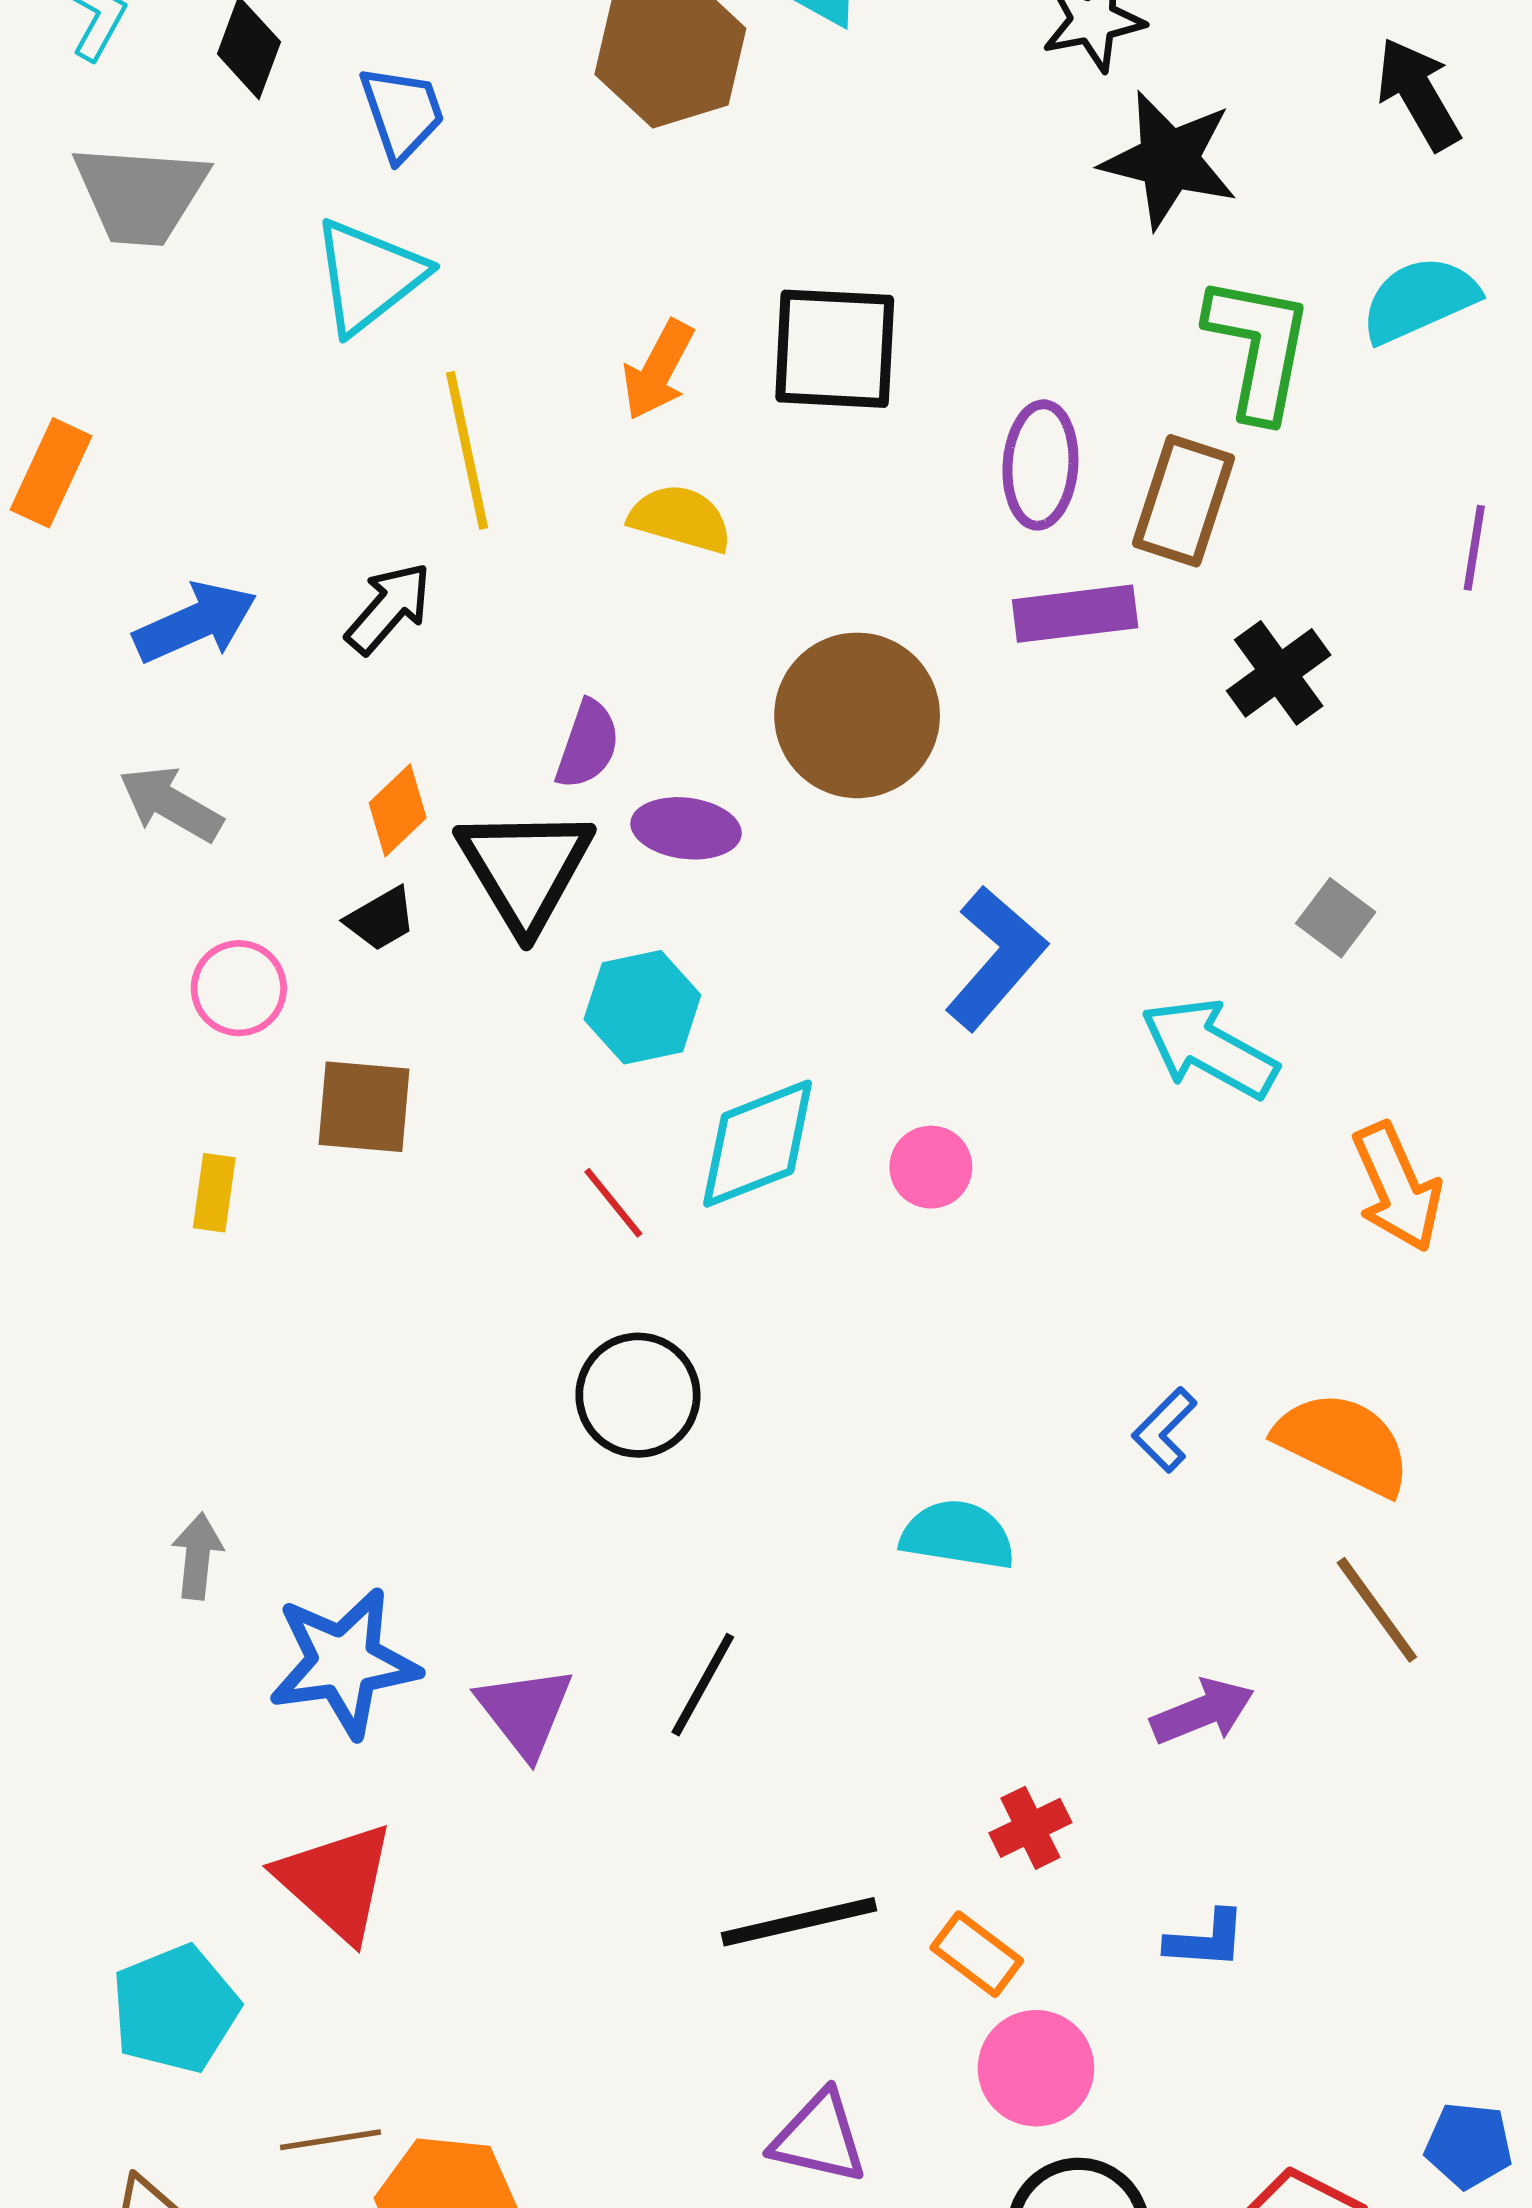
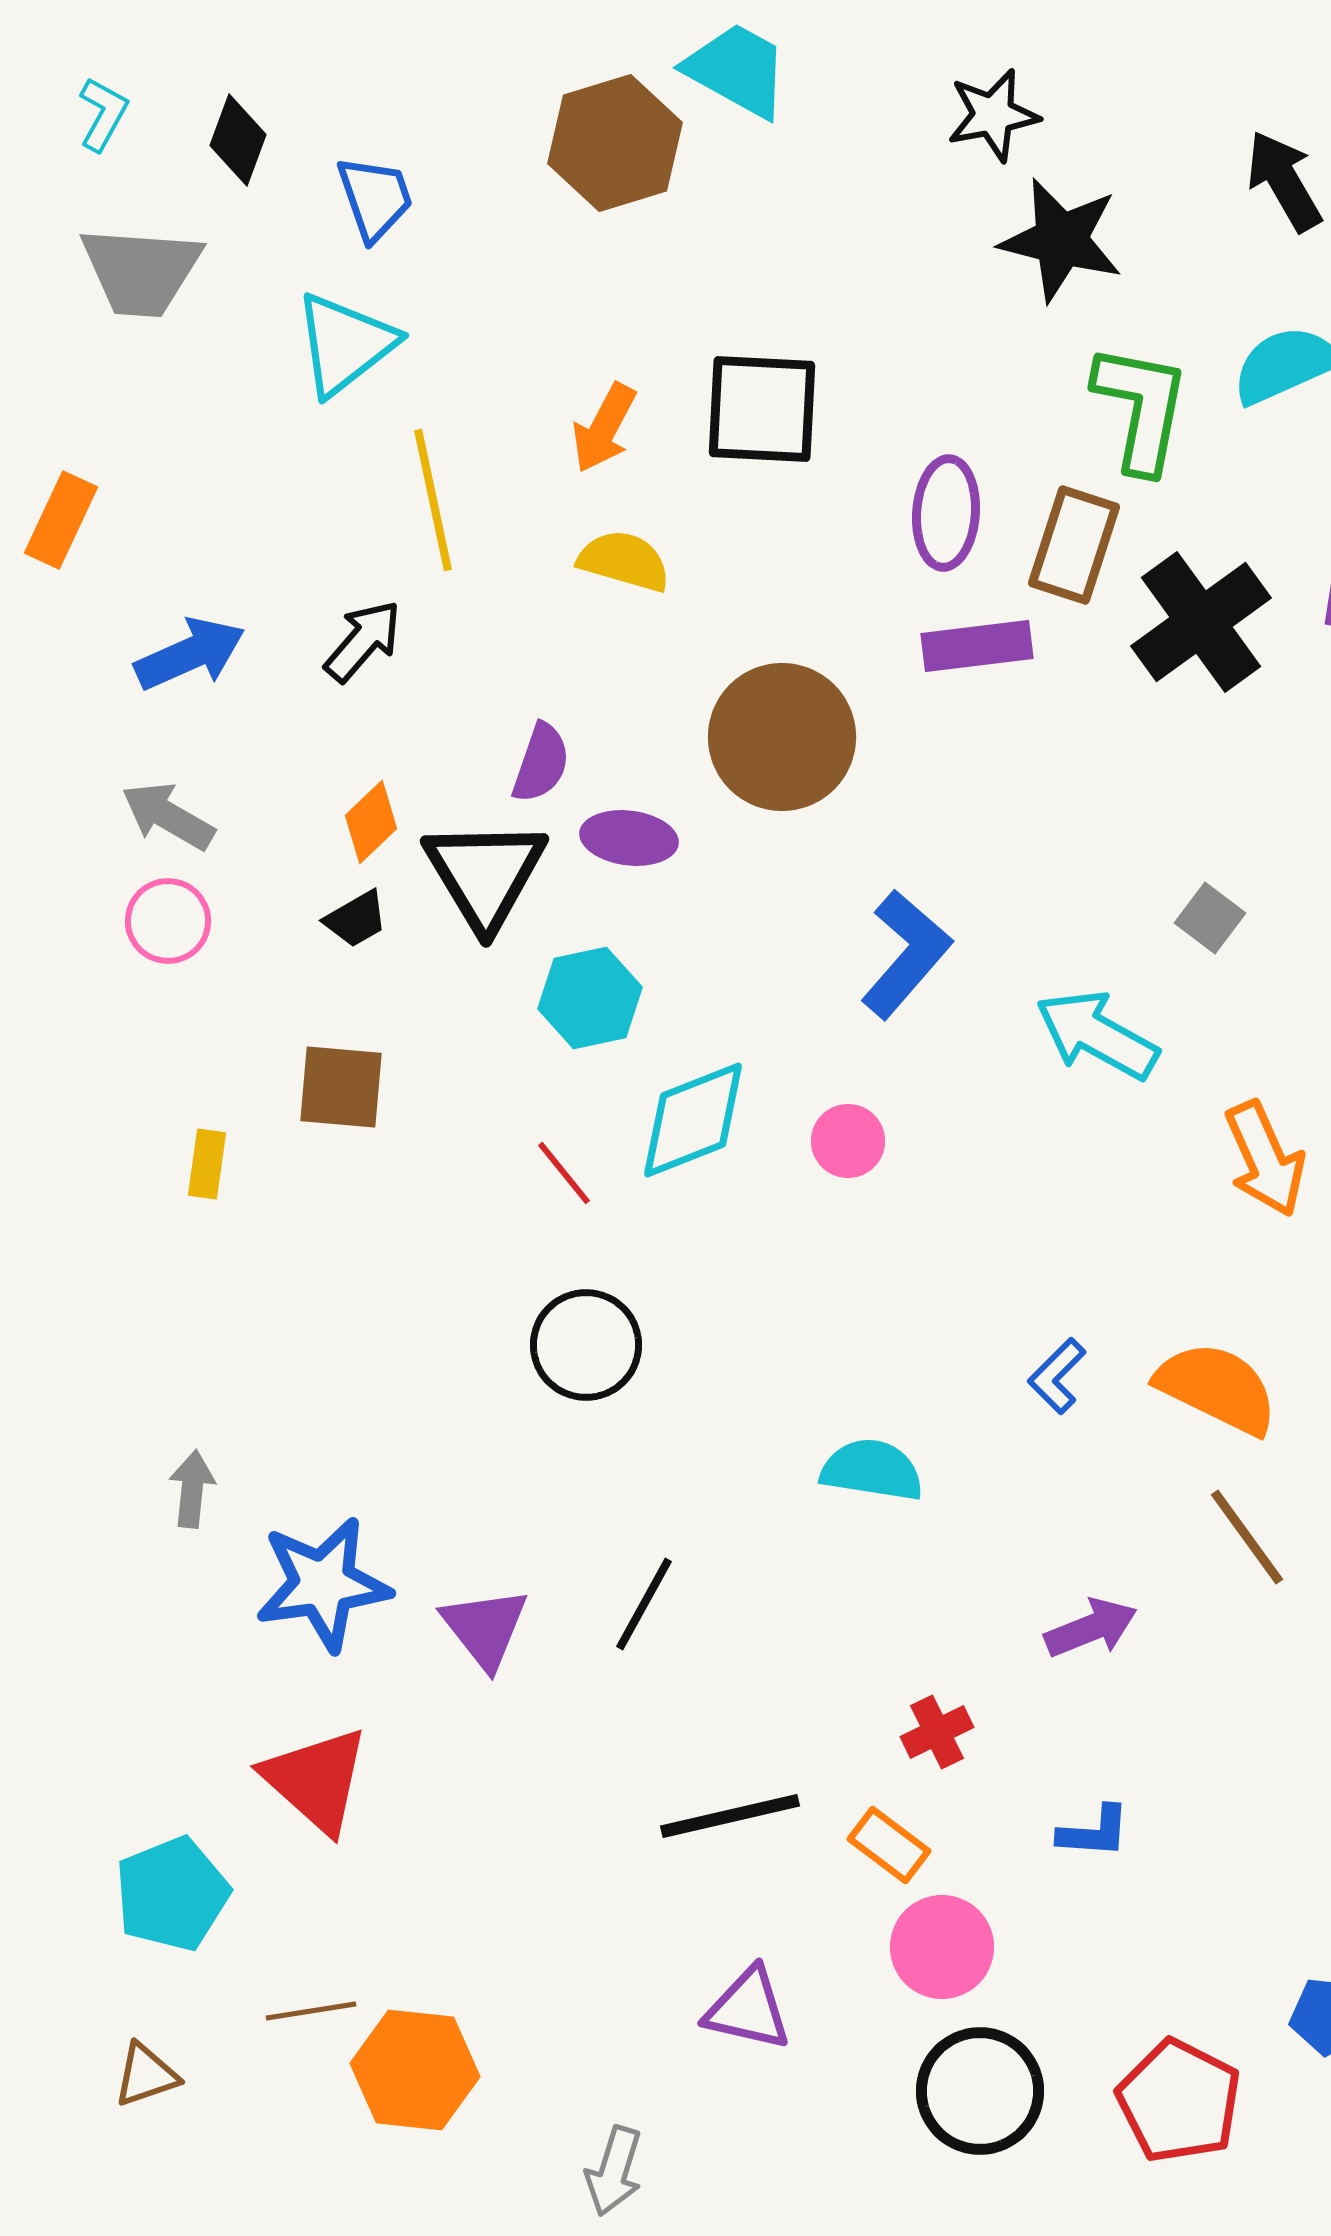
black cross: (1279, 673) -> (1201, 622), moved, size x1.5
pink circle: (239, 988) -> (168, 921), moved

